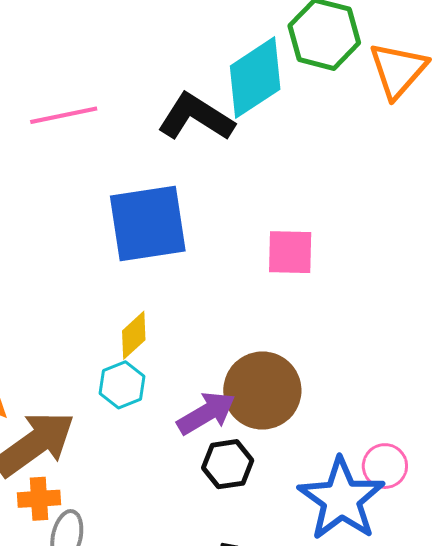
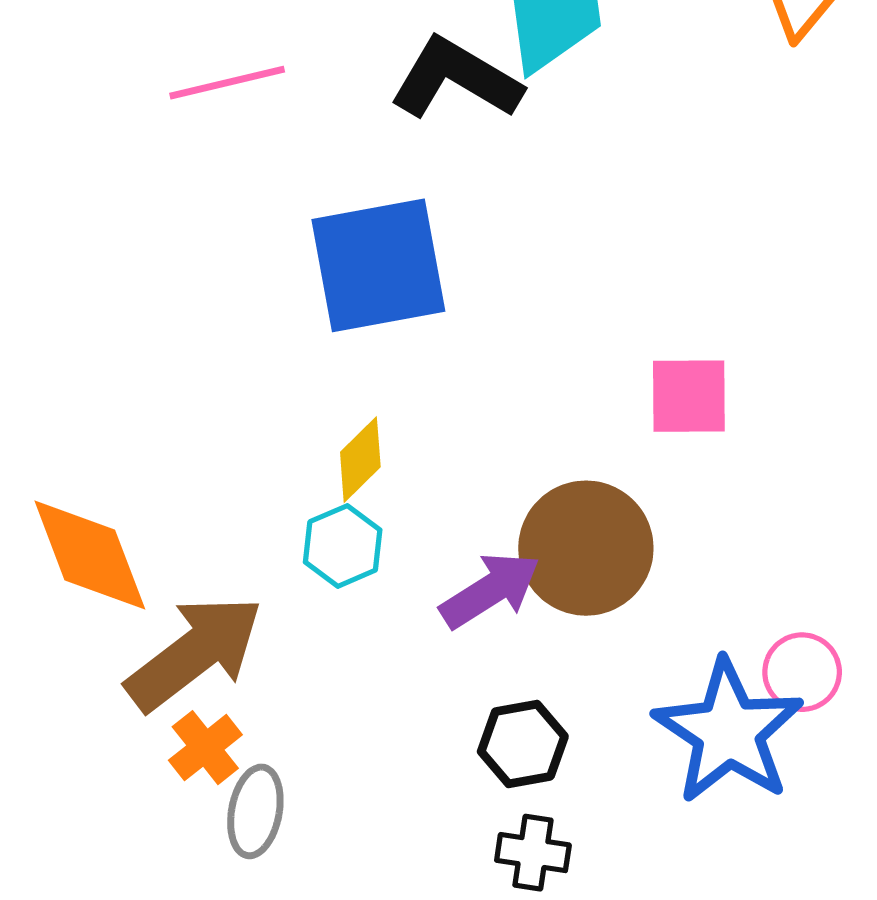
pink square: (290, 252) -> (689, 396), moved
black hexagon: (228, 464) -> (523, 744), moved
orange cross: (39, 499) -> (205, 748), turned -33

